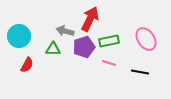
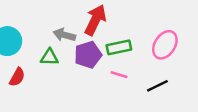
pink ellipse: (146, 39) -> (165, 45), turned 65
black line: (140, 72) -> (157, 86), turned -36

